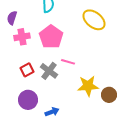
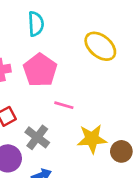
gray cross: (49, 71) -> (37, 137), moved

